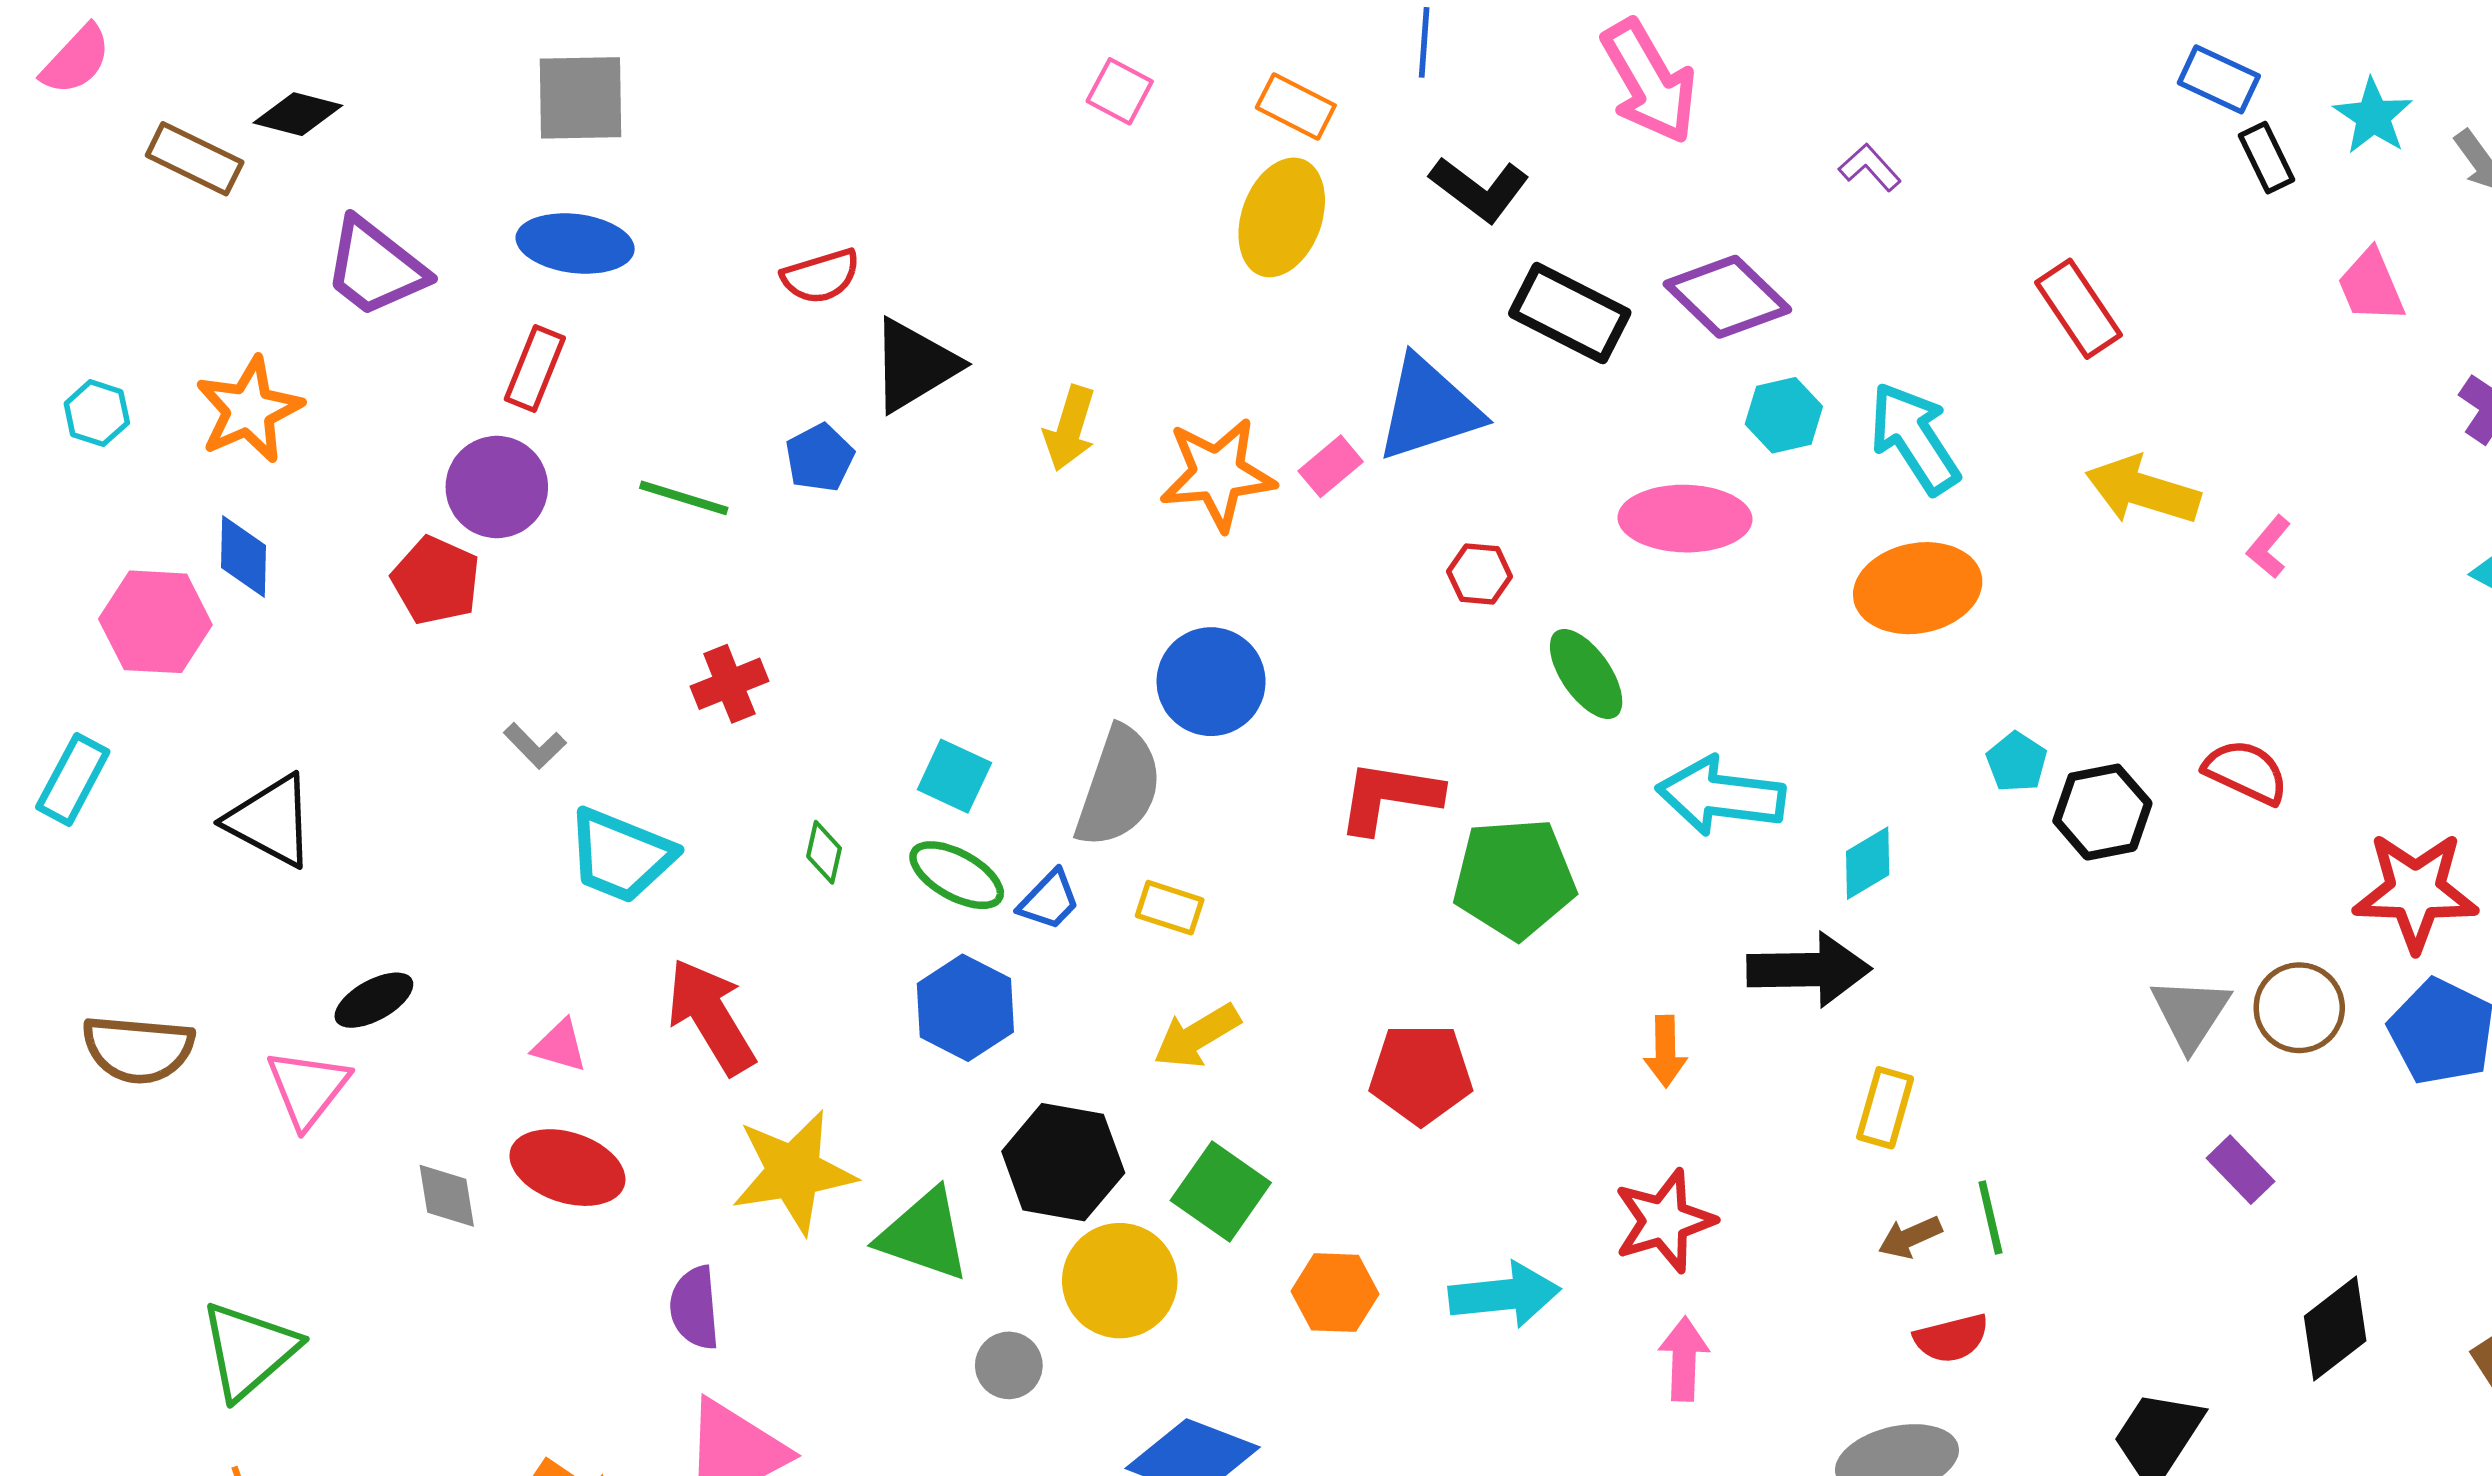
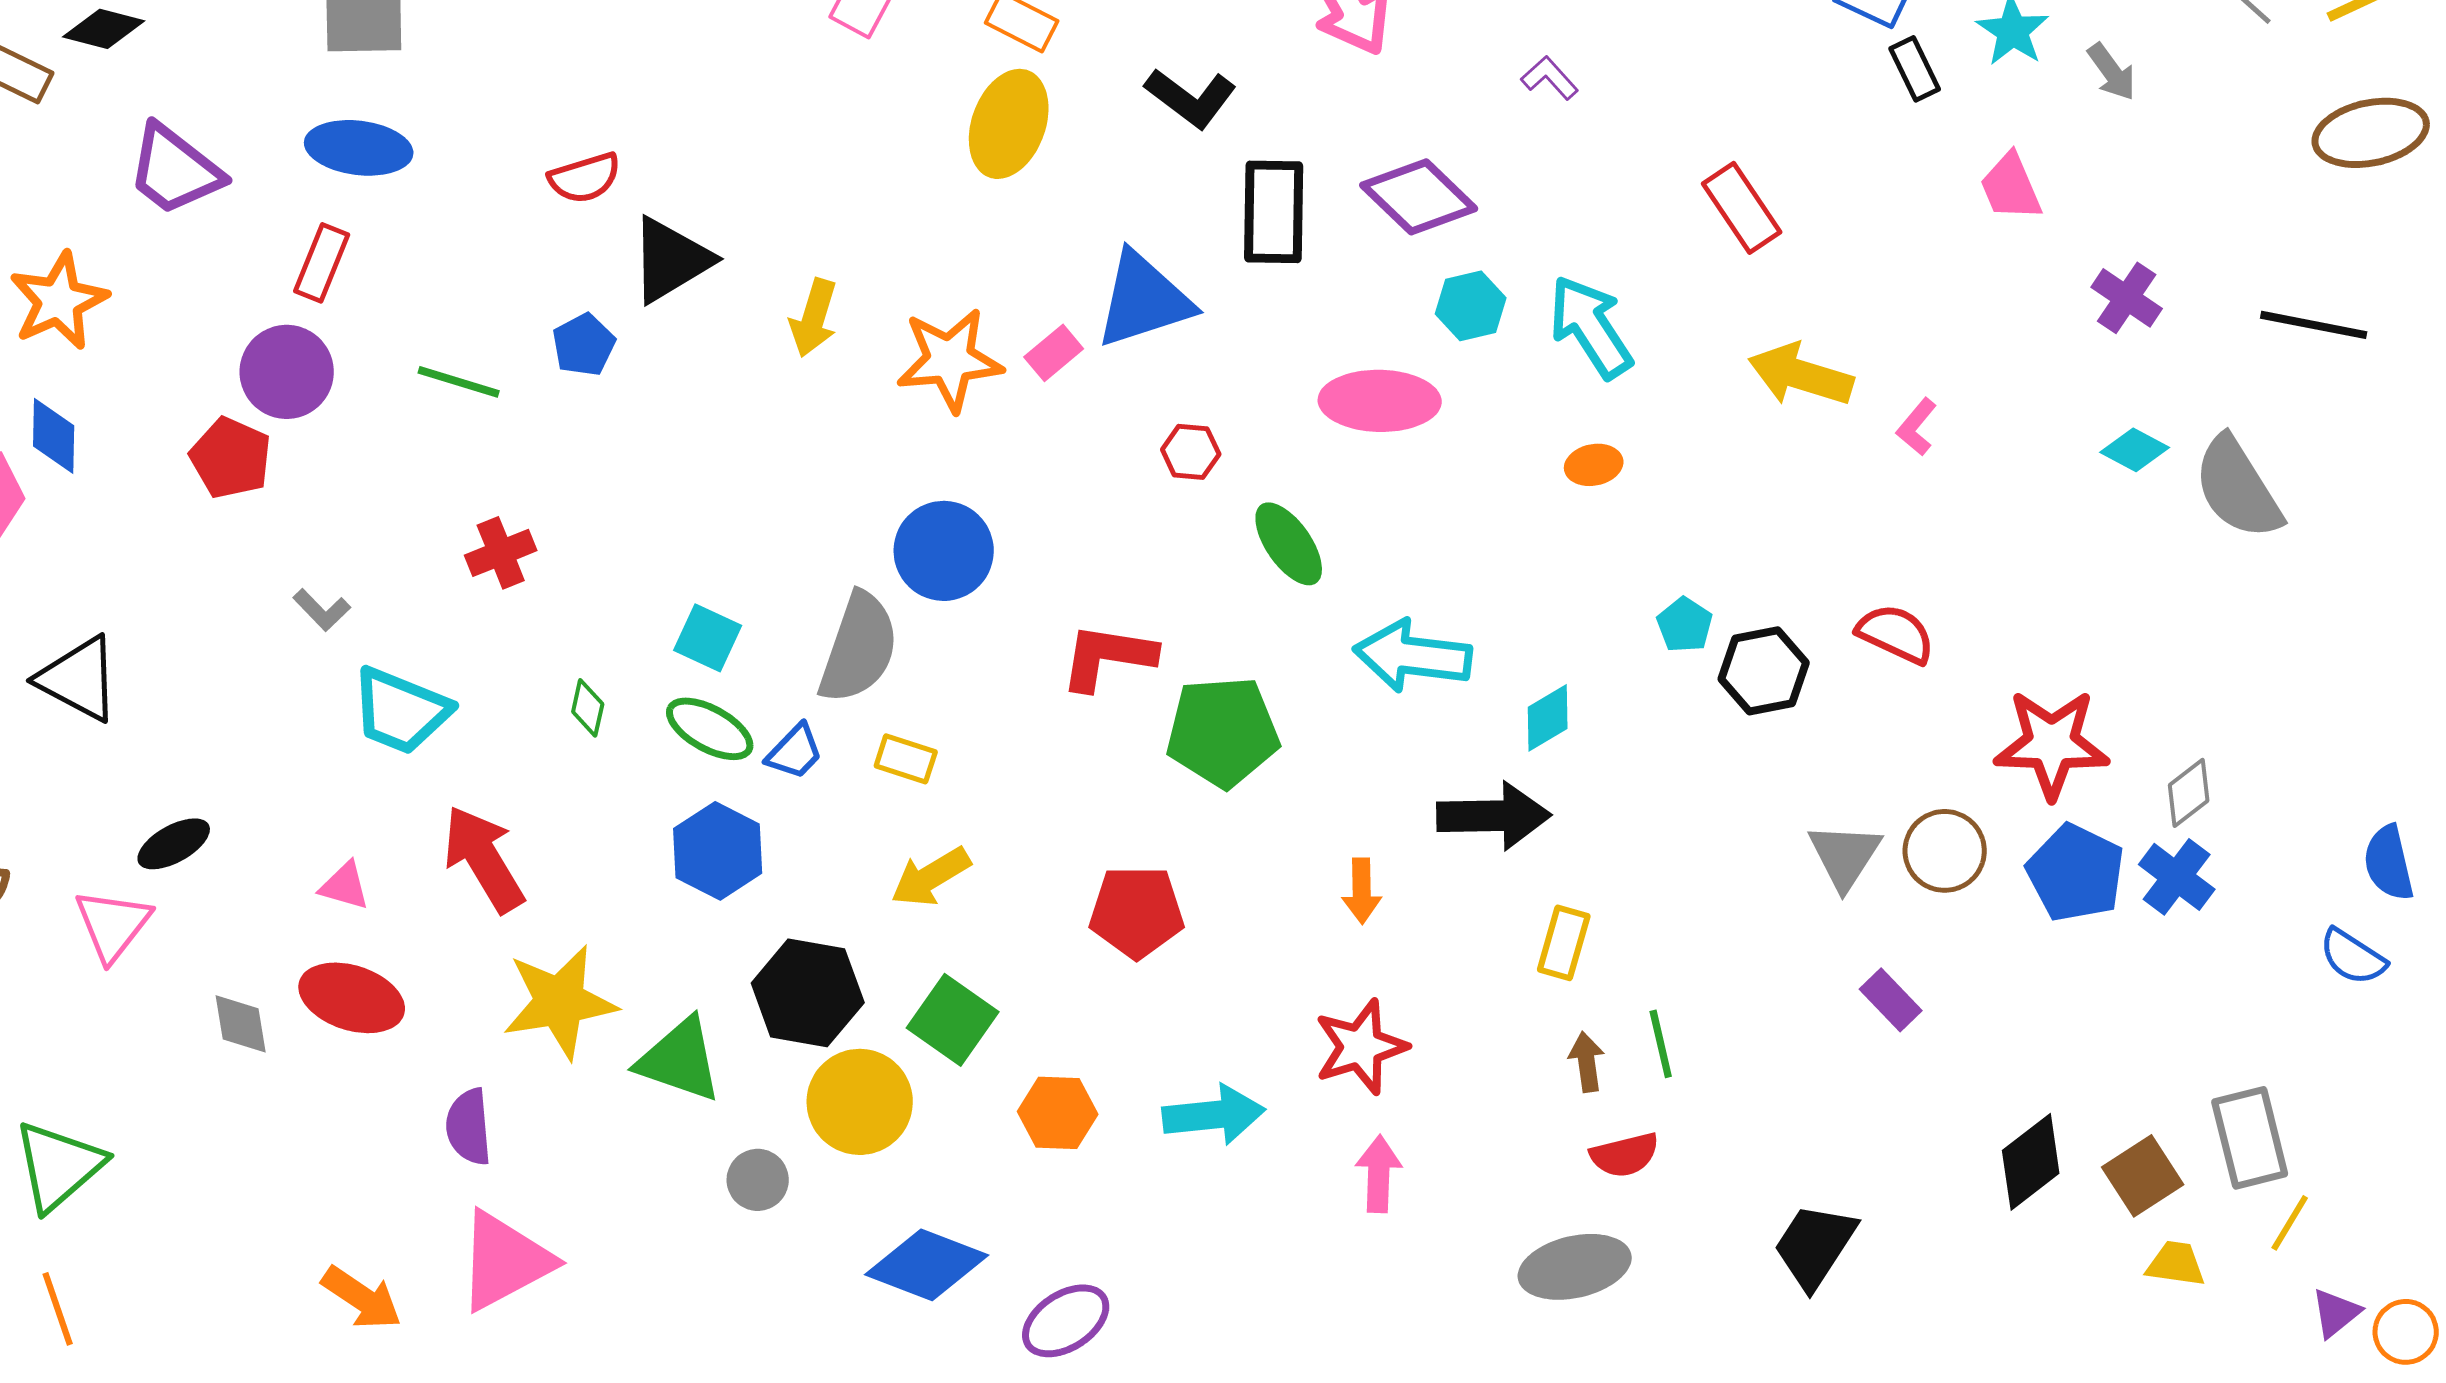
black rectangle: (1570, 313) -> (1274, 212), turned 64
orange ellipse: (1918, 588) -> (1594, 465), size x0.5
brown arrow: (1910, 1237) -> (1587, 1062), turned 106
black diamond: (2335, 1328) -> (2031, 1162), moved

